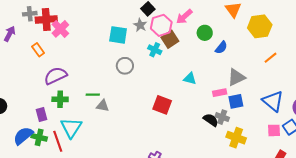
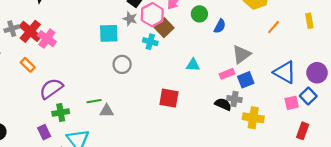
red cross: (46, 19) -> (30, 31), turned -35

